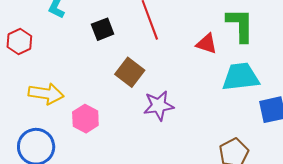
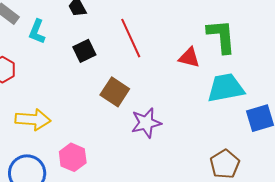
pink hexagon: (85, 119) -> (73, 157), moved

